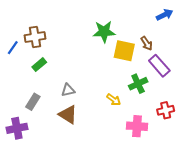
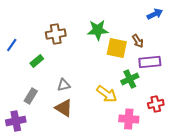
brown cross: (35, 37) -> (56, 34), moved
purple rectangle: (159, 66) -> (150, 62), turned -55
yellow arrow: (114, 100) -> (107, 94), size x1.5

